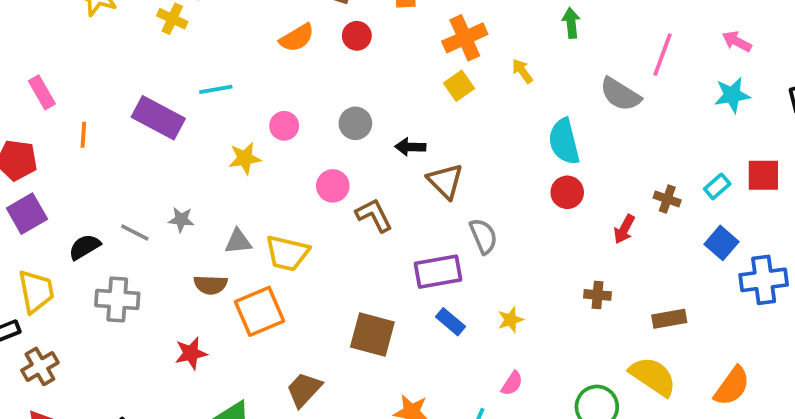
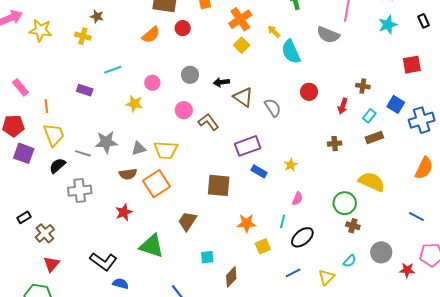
purple rectangle: (158, 118) -> (85, 90), size x0.6
cyan semicircle: (564, 142) -> (291, 52), moved
yellow star: (245, 158) -> (134, 104), turned 30
cyan rectangle: (717, 186) -> (369, 116), moved
purple square: (27, 214) -> (24, 153), turned -30
gray star: (181, 220) -> (106, 142), size x1.6
gray semicircle: (483, 236) -> (273, 108), moved
yellow trapezoid: (36, 291) -> (54, 135), moved
brown rectangle: (669, 319) -> (374, 138), moved
orange semicircle: (732, 386) -> (424, 168), moved

